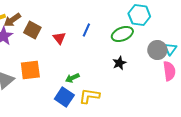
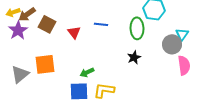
blue line: (86, 30) -> (101, 24), turned 72
green ellipse: (122, 34) -> (137, 28), turned -70
cyan triangle: (170, 49) -> (182, 34), moved
blue square: (64, 97) -> (79, 91), turned -36

